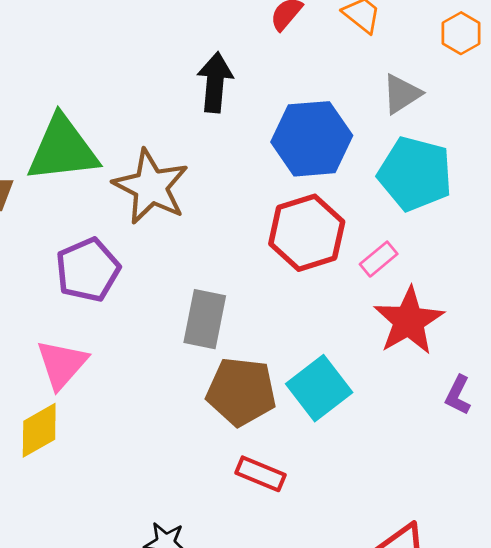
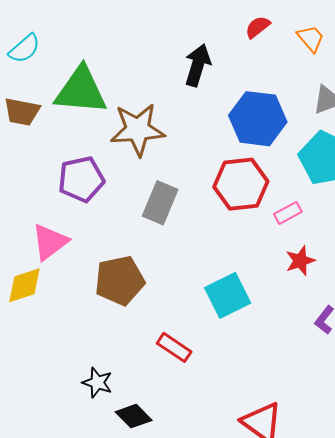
brown star: (151, 187) -> (138, 130), turned 30
gray rectangle: (205, 319) -> (160, 203), moved
red star: (409, 321) -> (300, 261), size x0.6
brown pentagon: (241, 392) -> (120, 280), moved, turned -30

